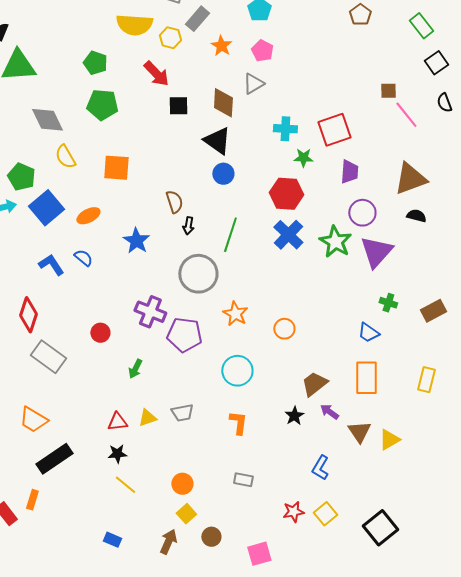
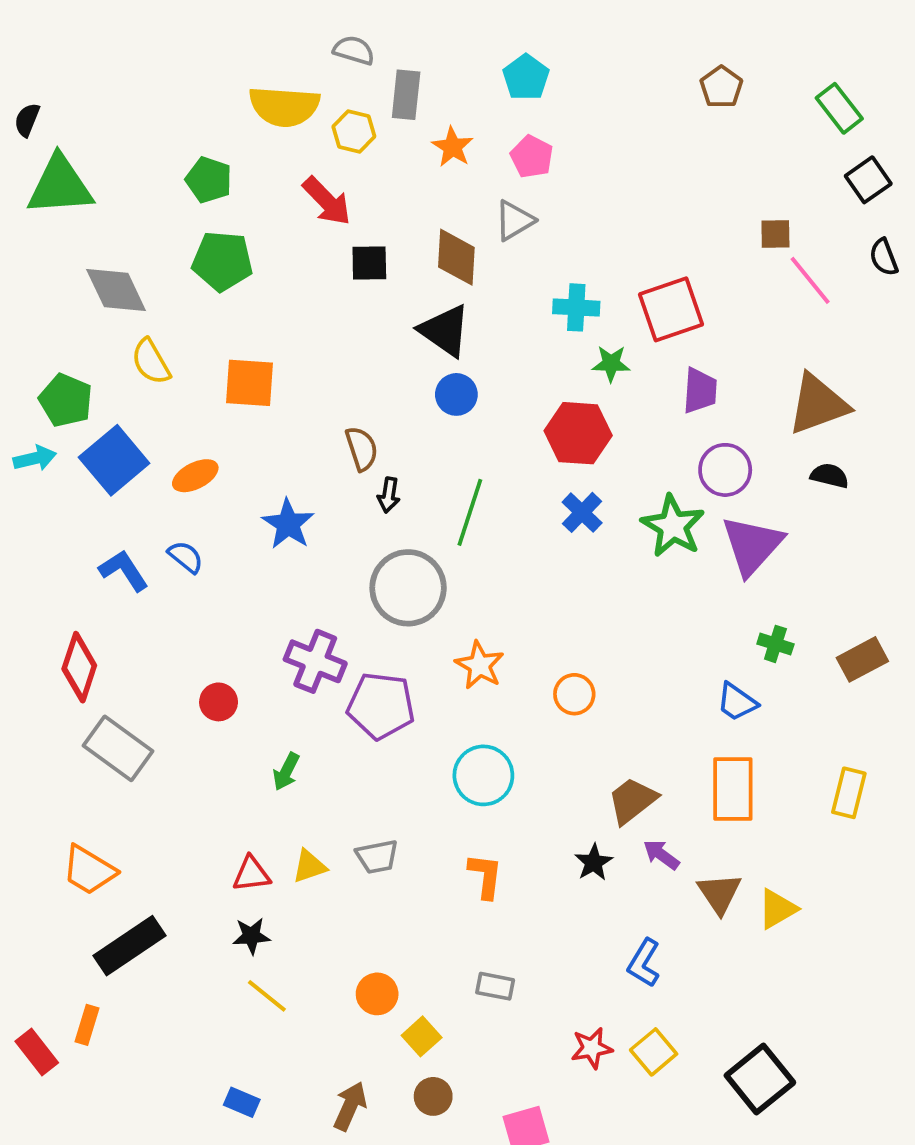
gray rectangle: (197, 19) -> (406, 95), turned -35
blue cross: (288, 235) -> (582, 512), size x0.7
yellow square: (186, 514) -> (422, 1036), moved

